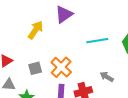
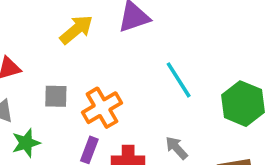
cyan line: (97, 41) -> (179, 80), turned 50

